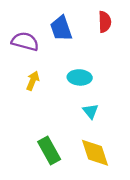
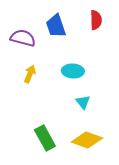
yellow diamond: (95, 153) -> (87, 140), turned -52

